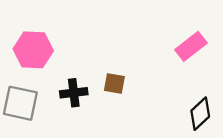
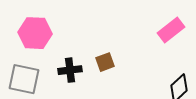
brown square: (114, 84) -> (105, 62), turned -30

